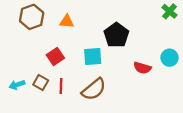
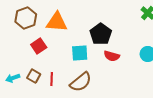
orange triangle: (67, 21) -> (57, 22), size x1.6
red square: (55, 57) -> (39, 46), moved
red semicircle: (142, 68) -> (112, 56), moved

